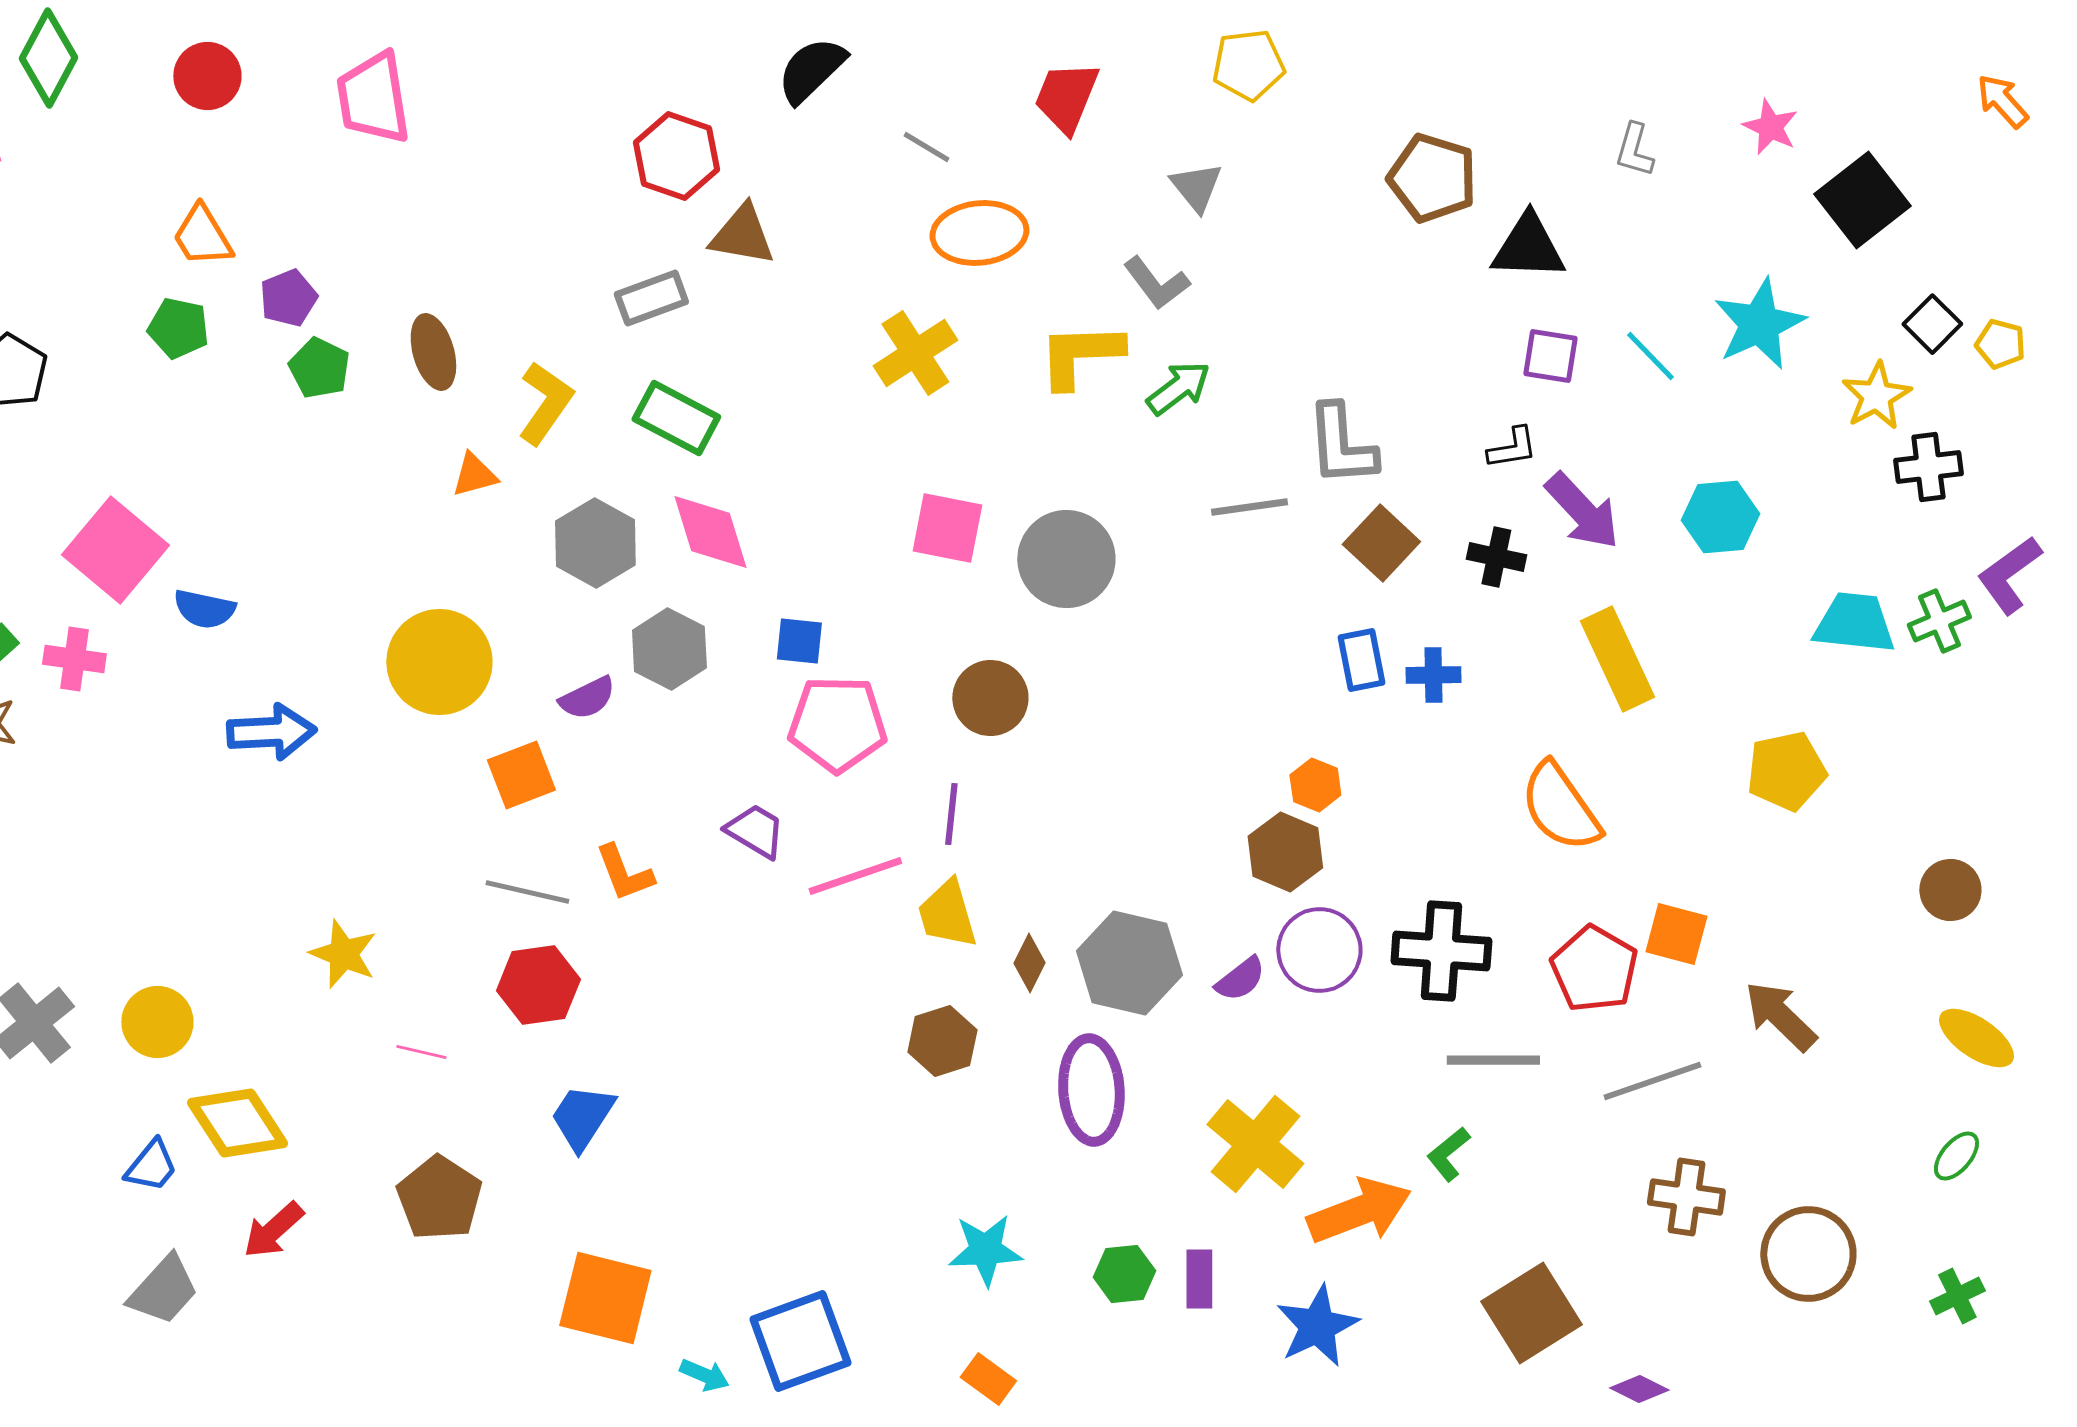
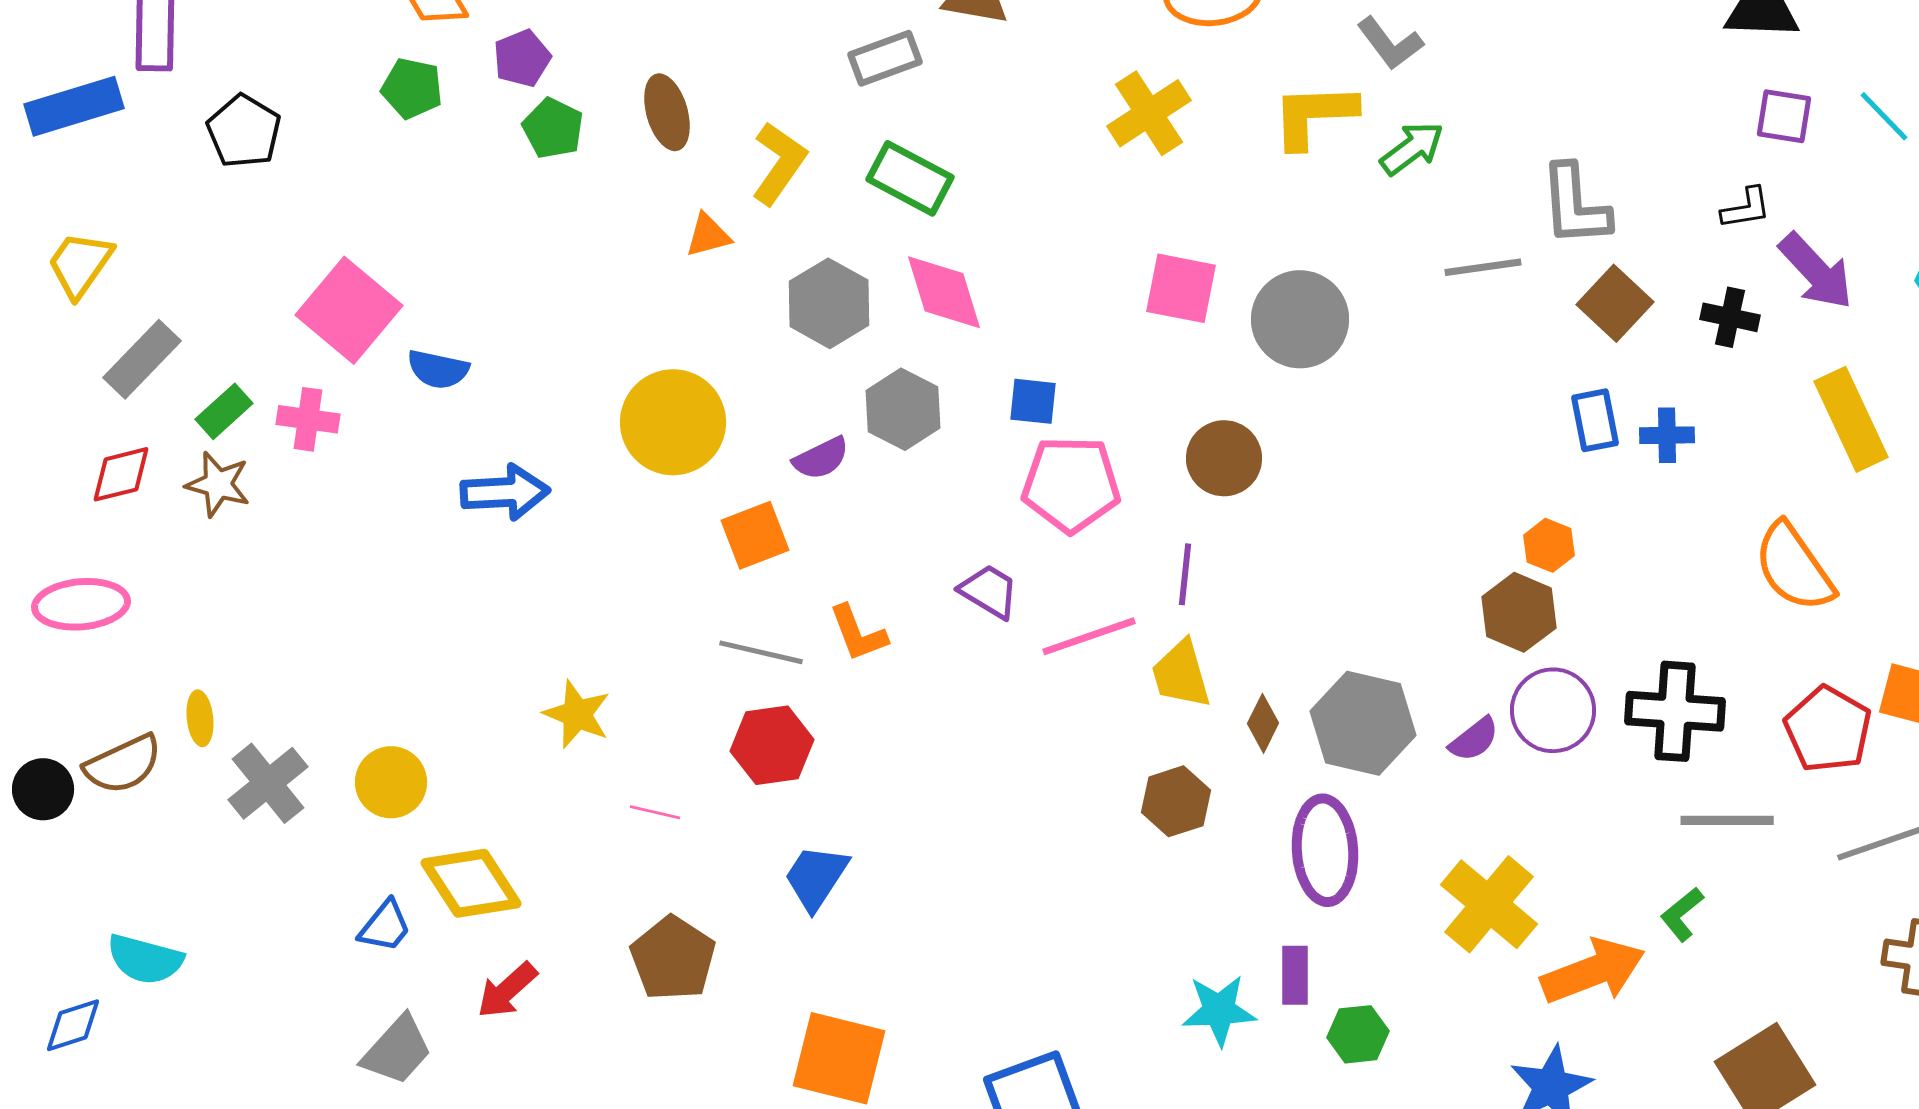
purple rectangle: (1199, 1279) -> (1295, 975), moved

